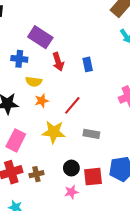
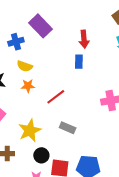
blue cross: (19, 59) -> (16, 42), turned -35
red arrow: (58, 62) -> (84, 39), moved
yellow star: (54, 132) -> (30, 131), moved, turned 30

